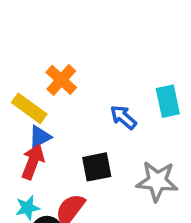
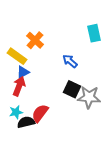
cyan rectangle: (168, 101) -> (94, 33), moved
black square: (97, 167) -> (72, 89), moved, turned 36

